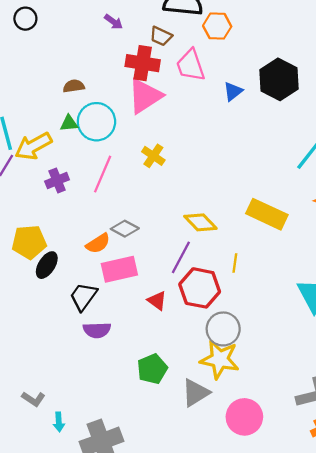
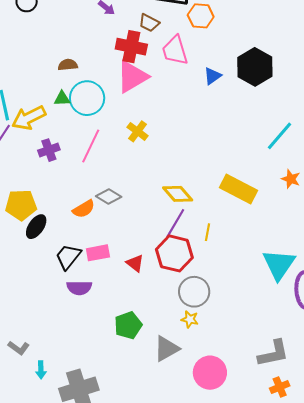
purple line: (181, 257) -> (175, 223), moved
pink rectangle: (119, 269) -> (98, 253), moved, size x0.7
yellow star: (220, 359) -> (190, 319), size x0.5

